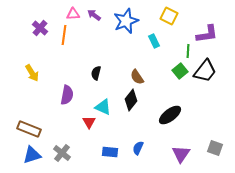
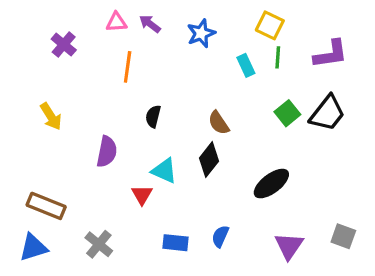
blue star: (126, 21) -> (201, 33), size x0.7
orange line: (64, 35) -> (128, 67), moved
green line: (188, 51) -> (278, 57), moved
blue triangle: (32, 155) -> (33, 247), moved

